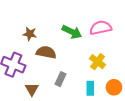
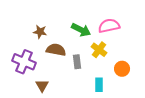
yellow cross: (98, 62) -> (99, 50), moved
gray rectangle: (61, 79) -> (77, 62), moved, turned -32
orange circle: (114, 87) -> (122, 69), moved

